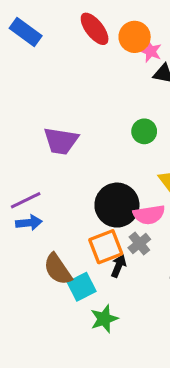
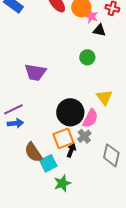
green circle: (144, 131) -> (87, 57), moved
pink semicircle: (149, 215) -> (90, 118), turned -54

